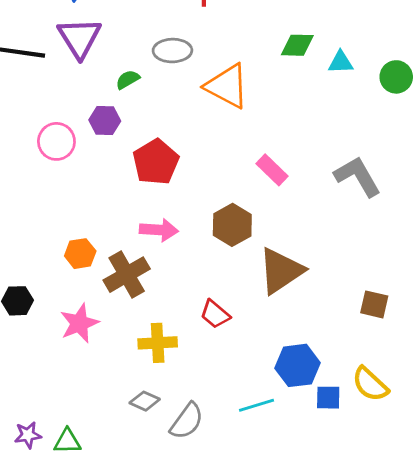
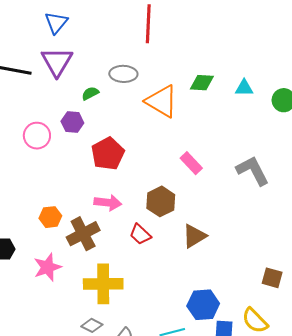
green diamond: (297, 45) -> (202, 83), moved
brown triangle: (281, 271) -> (194, 236), size x0.7
brown square: (374, 304) -> (272, 278), moved
red trapezoid: (215, 314) -> (140, 234), moved
yellow cross: (158, 343) -> (103, 284), size x1.4

